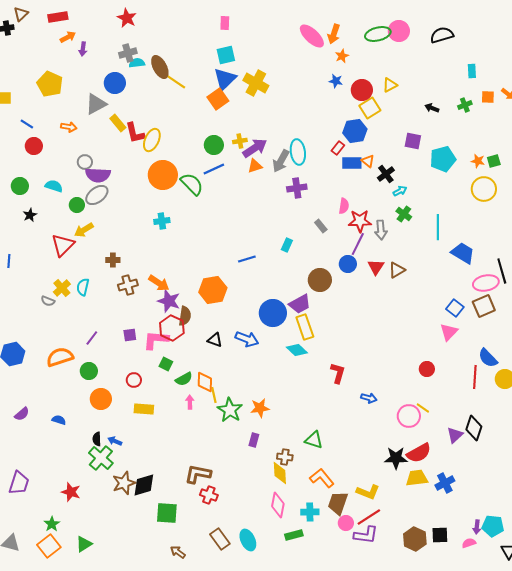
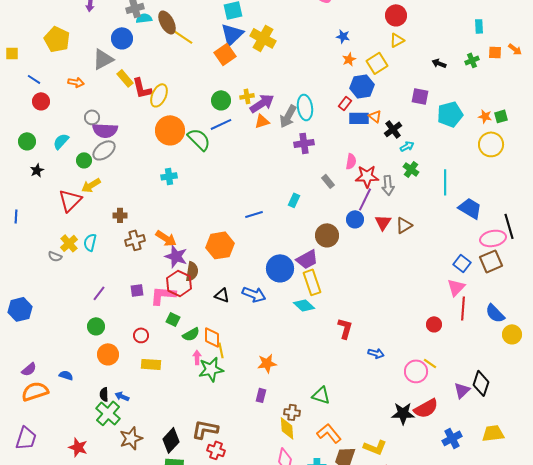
orange star: (342, 56) -> (349, 59), moved
red circle: (362, 90) -> (396, 15), moved
cyan semicircle: (54, 186) -> (61, 141), turned -66
orange semicircle: (60, 357) -> (35, 391), moved
red line: (475, 377) -> (463, 308), moved
green star: (230, 410) -> (211, 369), moved, turned 30
yellow trapezoid: (417, 478) -> (493, 433), moved
black diamond: (144, 485) -> (171, 440), moved, turned -30

